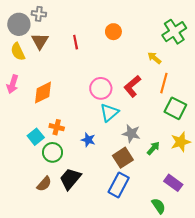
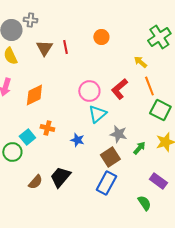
brown triangle: (40, 41) -> (44, 48), moved
orange line: (164, 83) -> (149, 86), turned -36
green circle: (53, 152) -> (12, 152), moved

